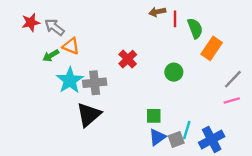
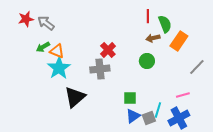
brown arrow: (157, 12) -> (153, 38), moved
orange triangle: (71, 46) -> (57, 51), moved
gray cross: (95, 83) -> (100, 69), moved
pink line: (232, 100) -> (183, 95), moved

